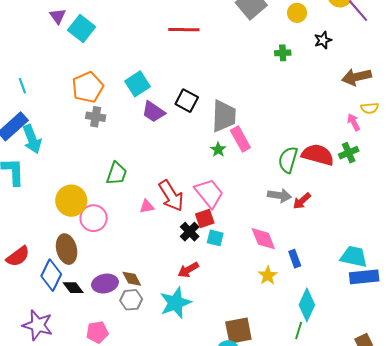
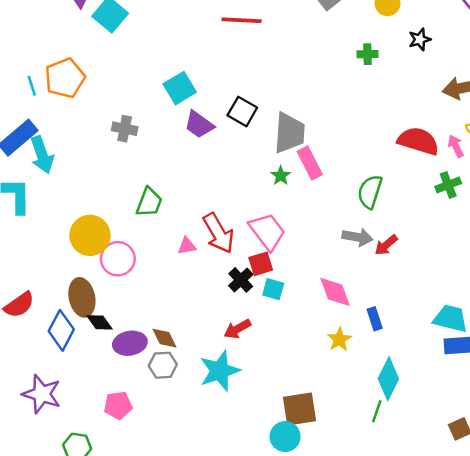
orange pentagon: (88, 87) -> (65, 78), moved
red semicircle: (318, 155) -> (418, 141), moved
black diamond: (73, 288) -> (100, 322), moved

